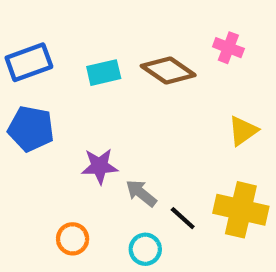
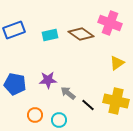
pink cross: (228, 48) -> (110, 23), size x1.6
blue pentagon: (31, 129) -> (15, 84), moved
cyan circle: (145, 249) -> (59, 120), moved

